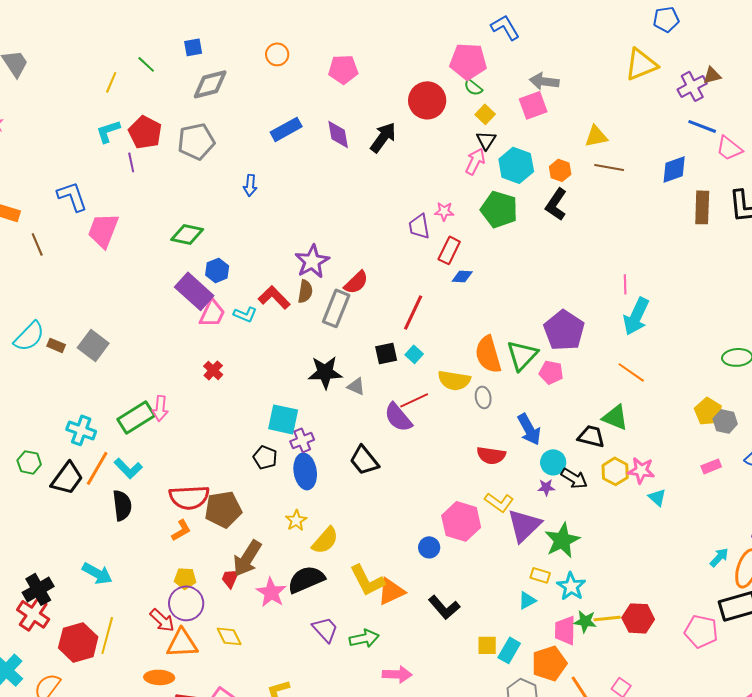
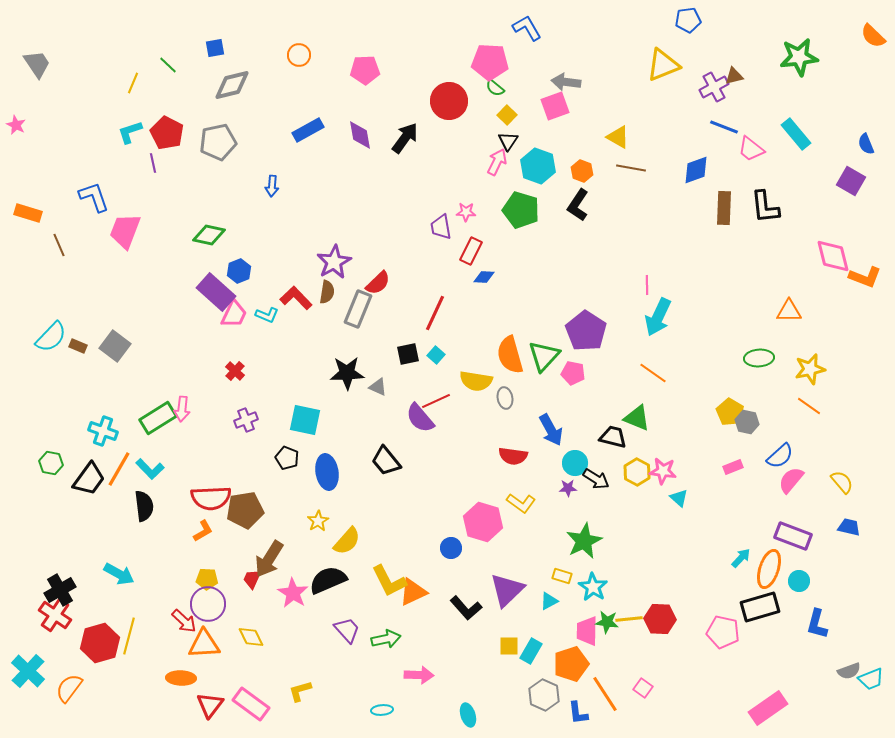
yellow triangle: (596, 136) -> (618, 137), turned 40
purple cross: (302, 440) -> (246, 420), moved
purple triangle: (524, 525) -> (507, 590), moved

